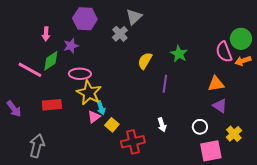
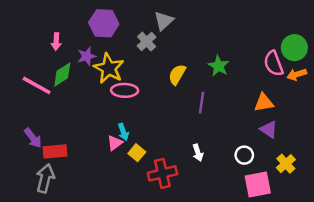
pink ellipse: (80, 74) -> (125, 90), moved
yellow star: (89, 93) -> (109, 68), moved
red rectangle: (52, 105) -> (55, 151), moved
purple arrow: (14, 109) -> (33, 138), moved

